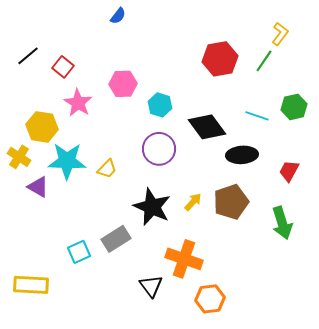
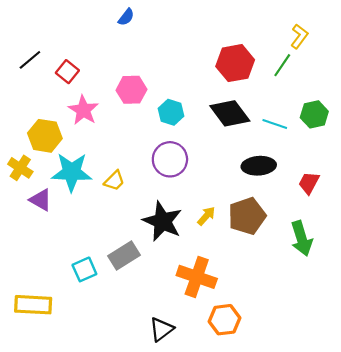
black diamond: (207, 127) -> (230, 113), moved
black triangle: (151, 286) -> (161, 329), moved, turned 30

